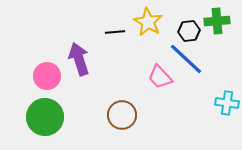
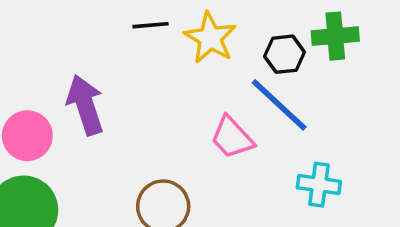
black line: (115, 32) -> (150, 25), moved
cyan cross: (227, 103) -> (319, 185), moved

